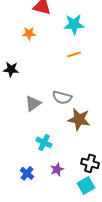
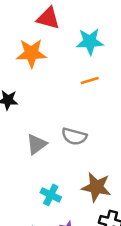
orange star: (29, 33) -> (31, 53), size x1.6
brown star: (79, 119) -> (96, 187), moved

